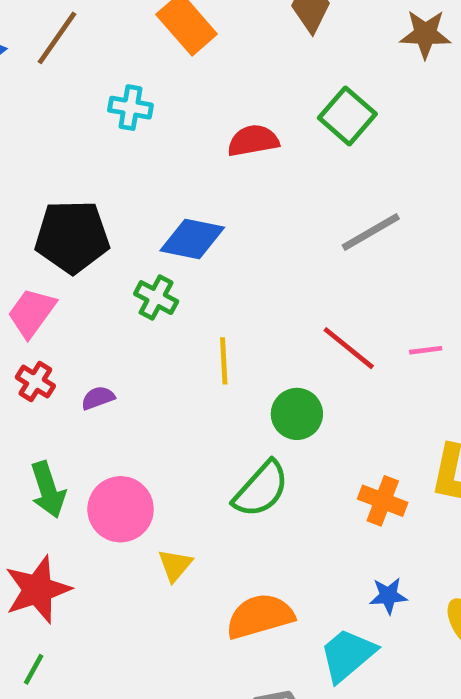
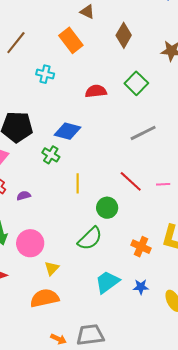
orange semicircle: (260, 616) -> (44, 298), moved
cyan trapezoid: (348, 655) -> (107, 282), moved

